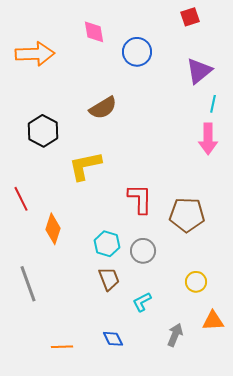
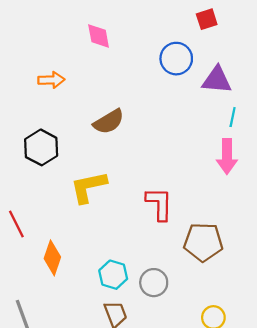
blue circle: (137, 52) -> (176, 59), moved
orange arrow: (35, 54) -> (51, 80), moved, size x0.6
purple triangle: (199, 71) -> (217, 80), turned 44
red L-shape: (140, 199) -> (159, 204), moved

